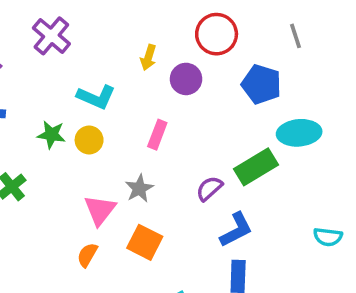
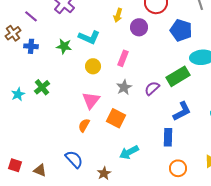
green star: (51, 135) -> (64, 46), moved
yellow circle: (89, 140) -> (93, 66), moved
gray star: (139, 188) -> (124, 87), moved
blue L-shape: (236, 230) -> (182, 111), moved

